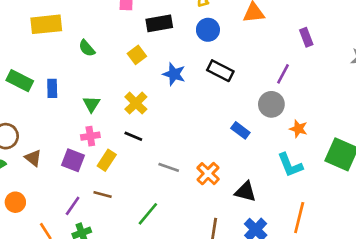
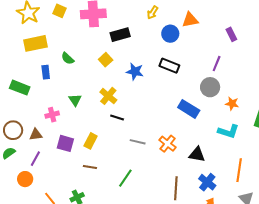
blue circle: (208, 30) -> (170, 34), moved
blue rectangle: (52, 88) -> (46, 72), moved
blue rectangle: (240, 130) -> (189, 109), size x1.5
pink cross: (90, 136) -> (52, 115), moved
black line: (133, 136) -> (117, 118), moved
brown triangle: (33, 158) -> (36, 135), moved, turned -40
cyan L-shape: (290, 165) -> (228, 131), turned -45
purple line: (73, 206) -> (35, 159), moved

